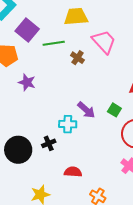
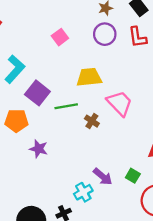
cyan cross: (68, 124) -> (83, 192), turned -30

